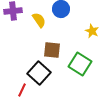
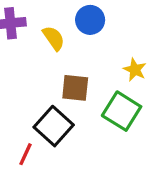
yellow star: (92, 31) -> (135, 70), moved

